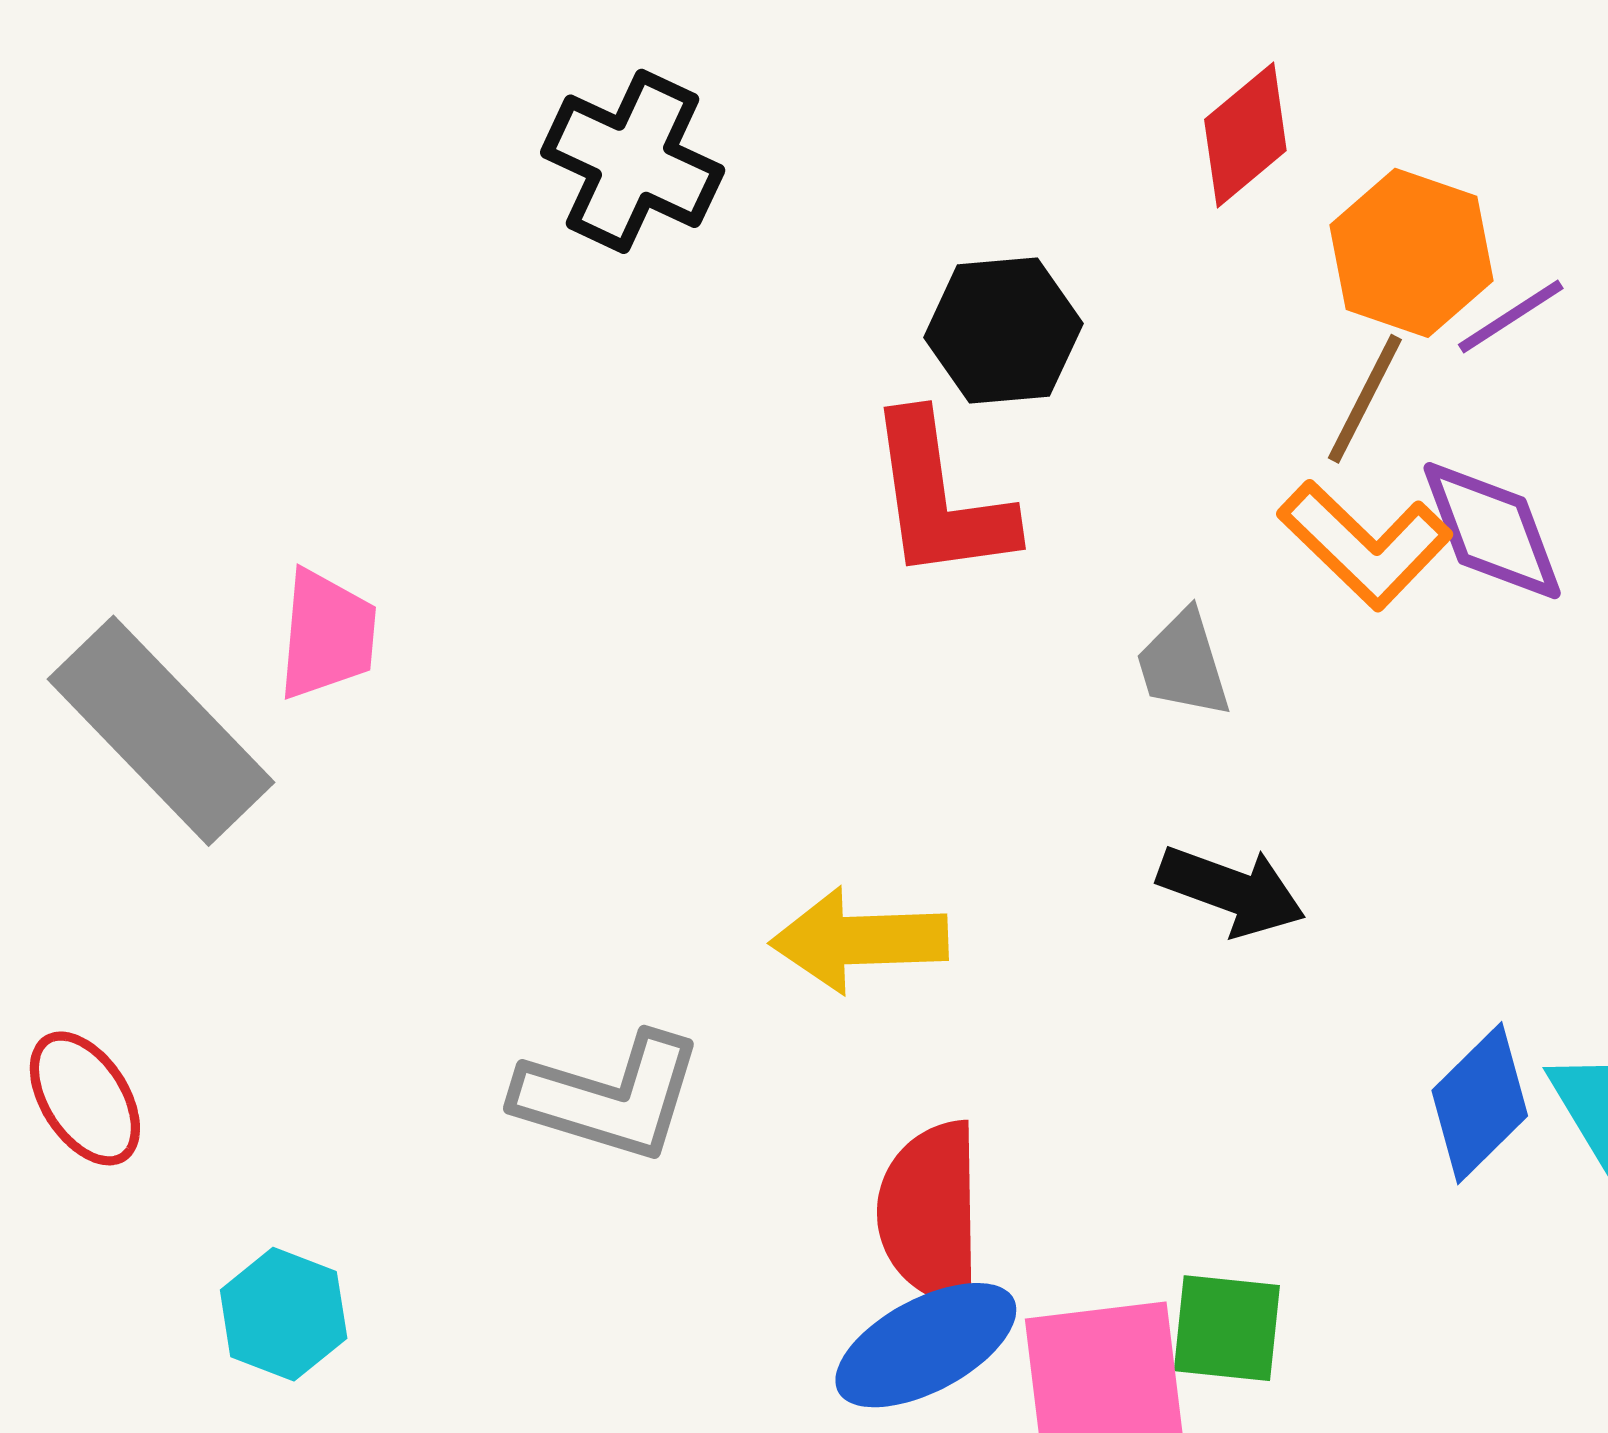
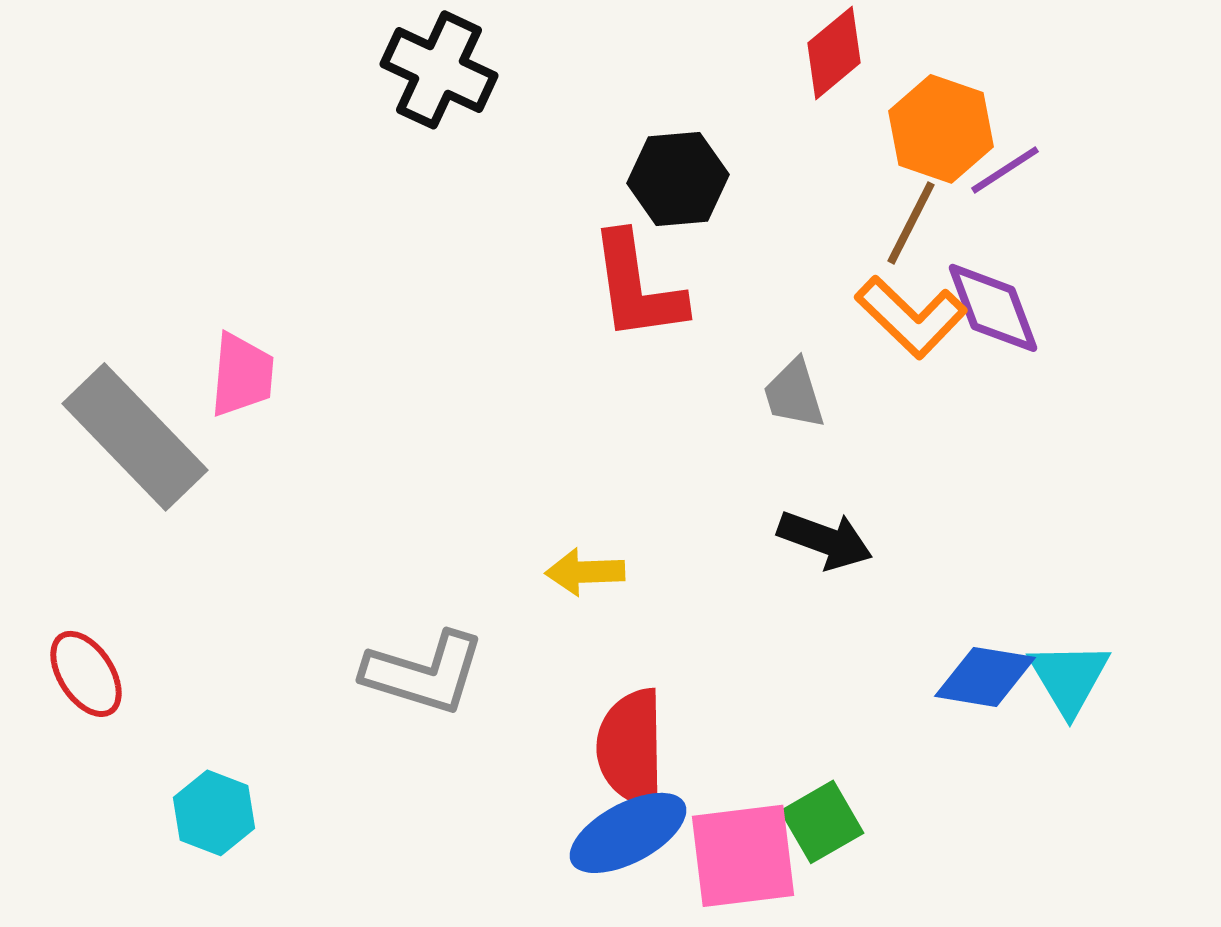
yellow arrow: (859, 940) -> (585, 572), size x0.7
blue diamond: (1480, 1103) -> (985, 677), turned 54
green square: (1227, 1328) -> (822, 822), turned -36

